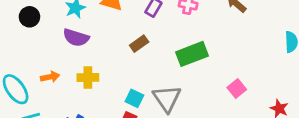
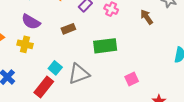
purple semicircle: (76, 38) -> (31, 22), moved
gray triangle: (167, 98) -> (79, 74), turned 30

